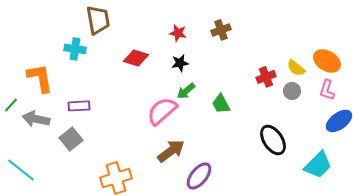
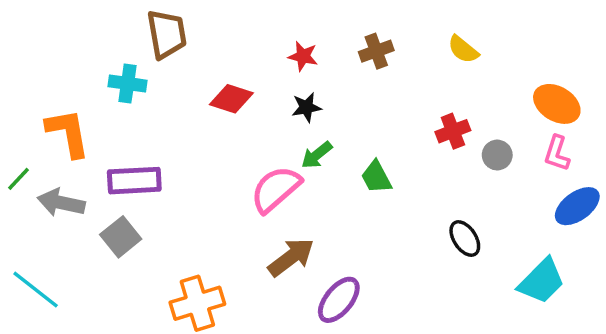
yellow semicircle: (296, 68) -> (463, 49), moved
purple rectangle: (79, 106) -> (134, 181), size x1.4
black ellipse: (273, 140) -> (465, 239), size x0.7

